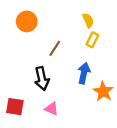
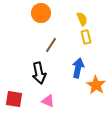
orange circle: (27, 21) -> (41, 13), moved
yellow rectangle: (92, 40) -> (86, 37), turned -40

